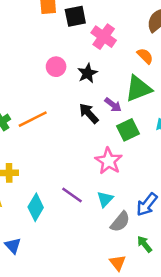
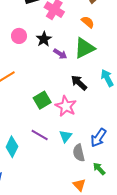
purple arrow: (113, 105) -> (60, 54), moved
black arrow: (89, 113) -> (79, 83), moved
green square: (128, 130) -> (42, 100), moved
gray semicircle: (120, 222) -> (79, 153), turned 132

